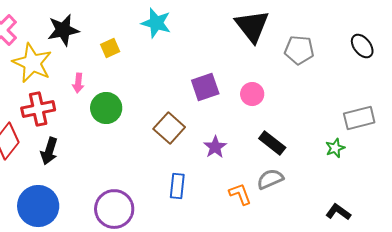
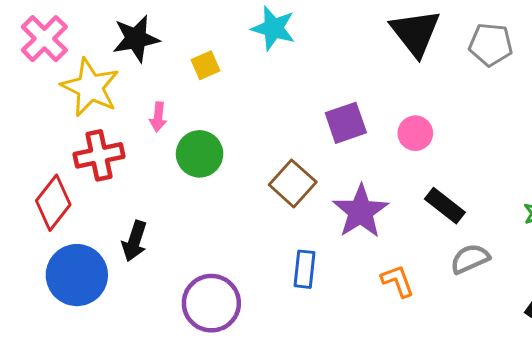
gray pentagon: (299, 50) -> (491, 44), moved
purple star: (215, 147) -> (361, 212), size x1.6
black arrow: (49, 151) -> (135, 241), moved
gray semicircle: (270, 179) -> (470, 259), moved
blue circle: (38, 206) -> (77, 275), moved

